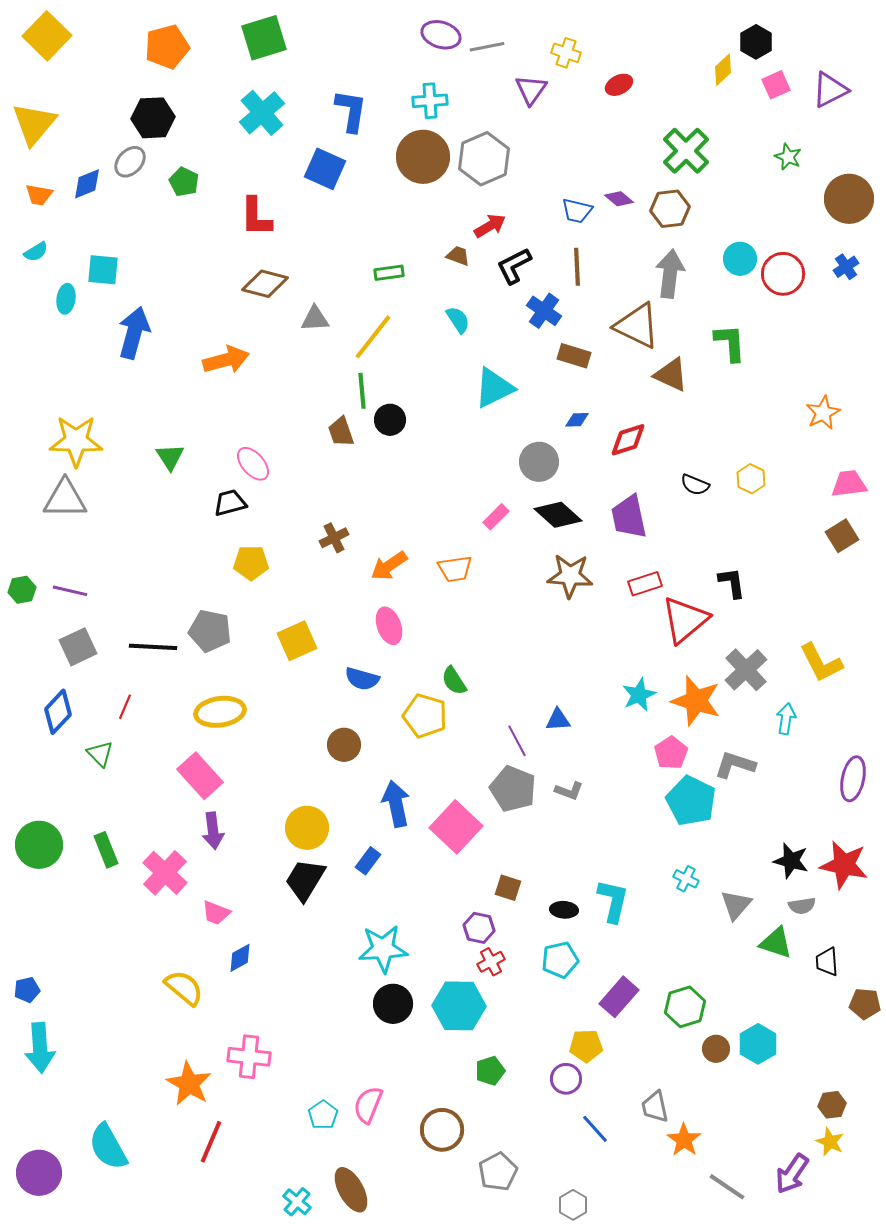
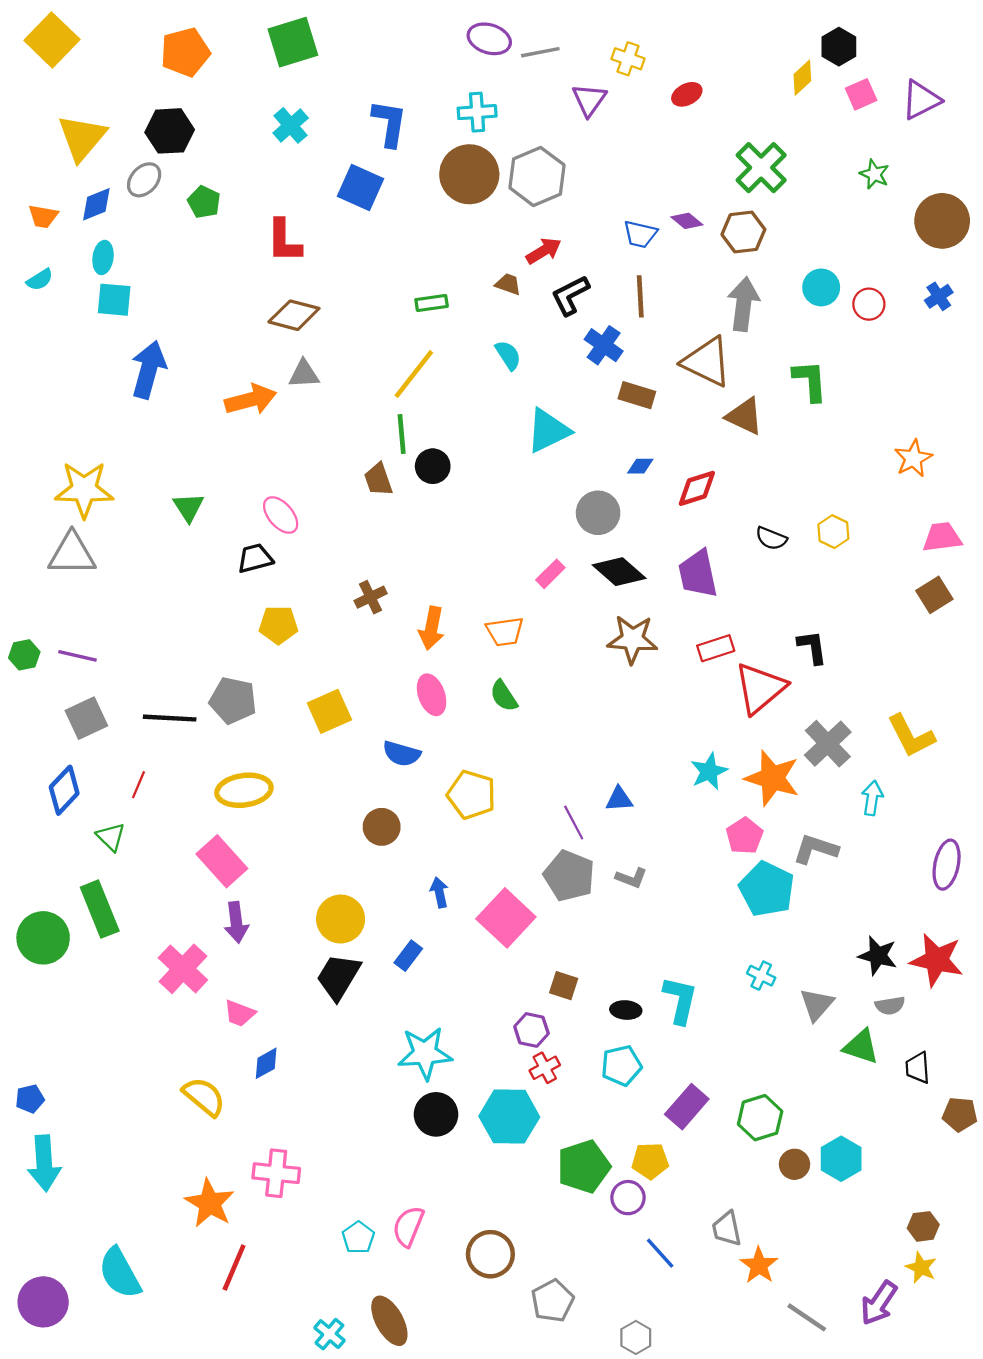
cyan cross: (262, 113) -> (291, 125), size x0.7
yellow triangle: (34, 124) -> (82, 138), moved
red circle: (783, 274) -> (869, 304), size x0.7
cyan ellipse: (66, 299) -> (103, 257), moved
gray triangle: (315, 319) -> (304, 374), moved
orange arrow: (389, 566) -> (432, 628), turned -45
green semicircle: (454, 681) -> (504, 696), moved
blue arrow: (396, 804) -> (439, 892), size x0.6
green rectangle: (106, 850) -> (100, 909), moved, size x1.4
green pentagon: (490, 1071) -> (584, 1167), moved, size x1.6

